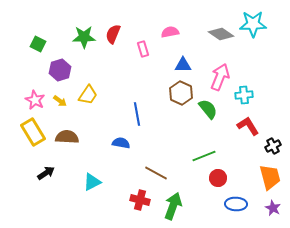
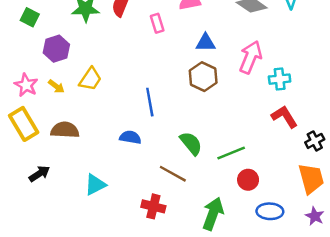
green semicircle: (208, 109) -> (191, 143), moved
green arrow: (173, 206) -> (213, 214), moved

